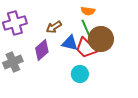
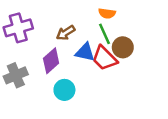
brown circle: (101, 39) -> (123, 47), size x0.7
cyan circle: (80, 74) -> (64, 90), moved

